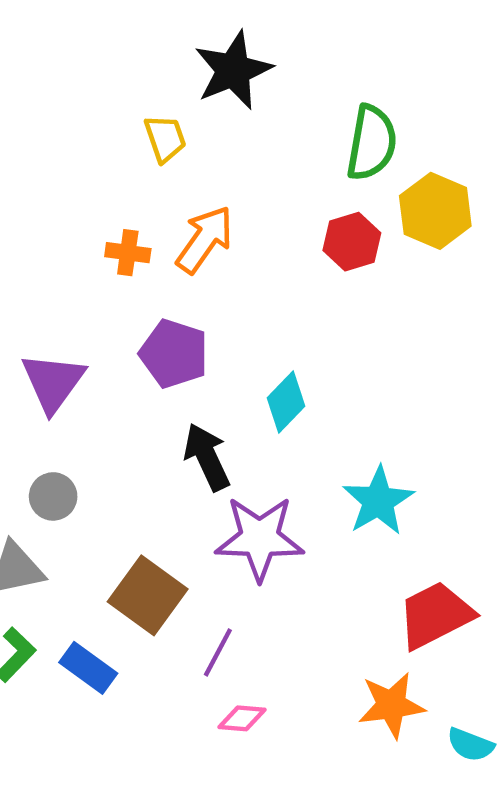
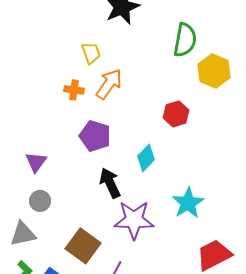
yellow trapezoid: (165, 138) -> (91, 53), moved
red hexagon: (352, 242) -> (176, 114), moved
purple triangle: (53, 382) -> (36, 162), moved, size x0.7

